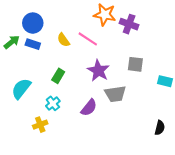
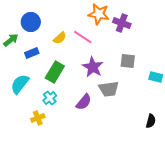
yellow semicircle: (63, 40) -> (60, 38), turned -96
blue rectangle: (33, 44) -> (32, 53), moved, turned -40
green rectangle: (58, 76) -> (55, 72), size x1.5

